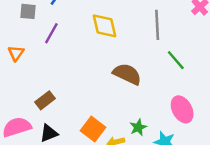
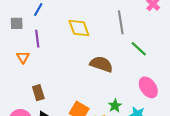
purple line: (51, 33) -> (37, 39), turned -30
orange triangle: (16, 53) -> (23, 57), moved
brown rectangle: (45, 100) -> (38, 93), turned -63

